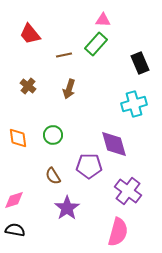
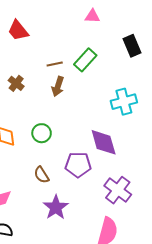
green rectangle: (96, 44) -> (85, 60), moved
brown line: (64, 55) -> (55, 64), moved
black rectangle: (140, 63) -> (132, 46), moved

